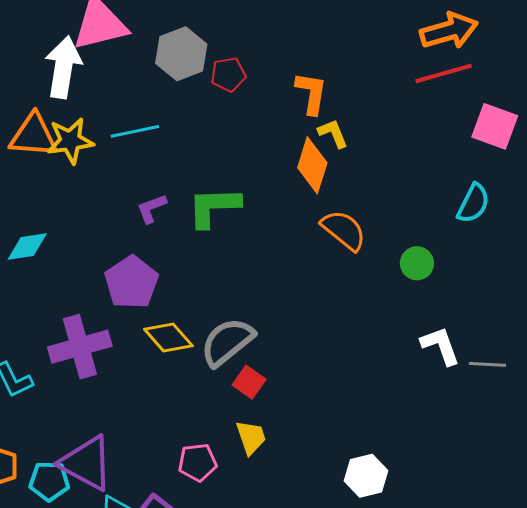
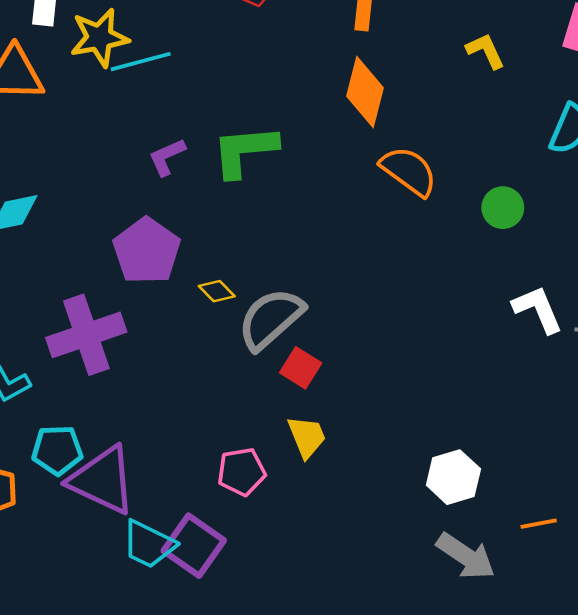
yellow L-shape: (333, 133) -> (486, 51), moved
yellow star: (70, 141) -> (99, 38), moved
yellow diamond: (168, 338) -> (217, 291), moved, size x0.6
cyan pentagon: (49, 481) -> (57, 450), moved

